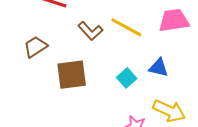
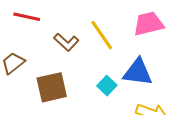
yellow line: (126, 27) -> (102, 35), turned 32
blue triangle: (159, 68) -> (138, 72), size x1.5

